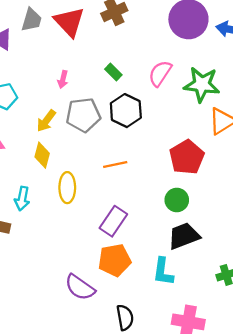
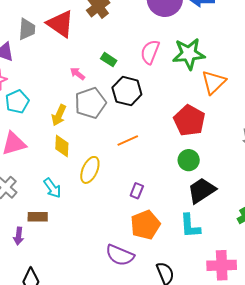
pink arrow: (63, 79) -> (78, 74), moved, turned 126
yellow ellipse: (67, 188) -> (90, 170), turned 36
cyan arrow: (22, 199) -> (52, 188), turned -35
purple rectangle: (113, 221) -> (137, 191), size x0.6

